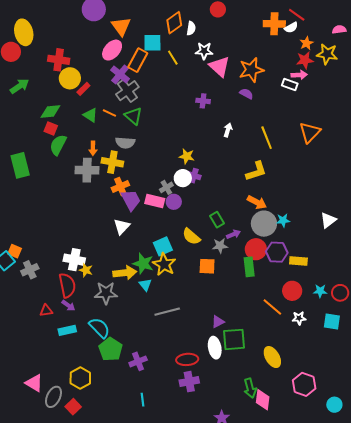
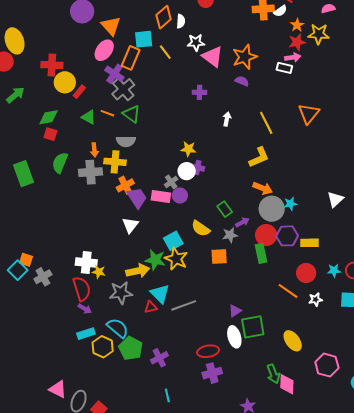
green semicircle: (58, 145) -> (60, 163), moved
cyan triangle: (145, 285) -> (160, 294), moved, size x1.5
red triangle: (46, 311) -> (151, 307), moved
yellow hexagon: (80, 378) -> (103, 347), moved

